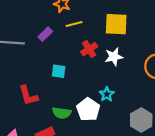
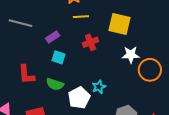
purple rectangle: (45, 34) -> (53, 37), moved
white star: (114, 57) -> (131, 55), moved
green semicircle: (62, 113) -> (55, 84), moved

